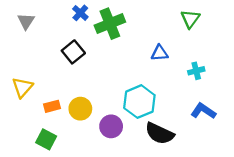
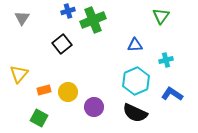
blue cross: (80, 13) -> (68, 11), turned 32
cyan hexagon: (139, 102) -> (136, 81), moved

